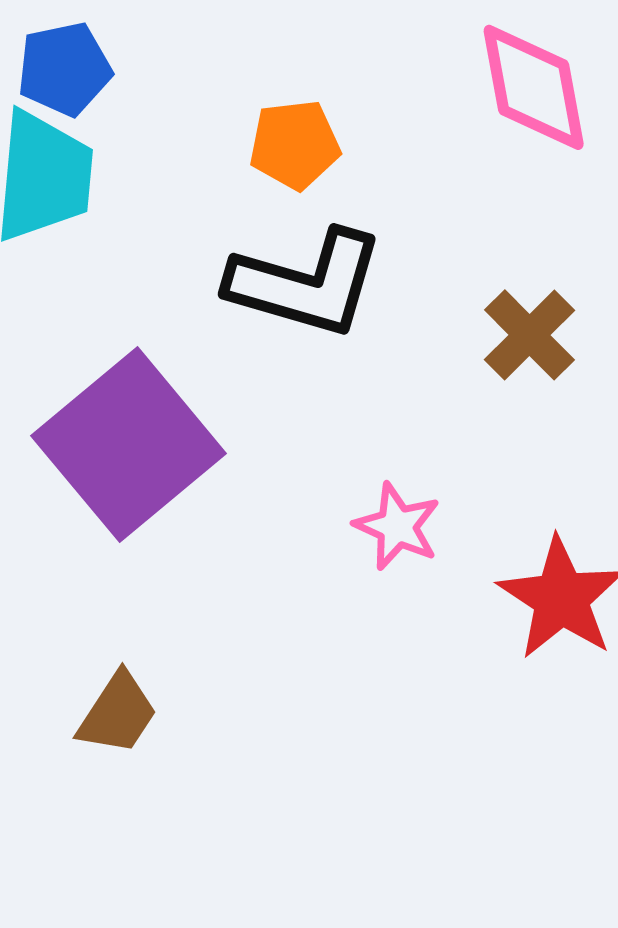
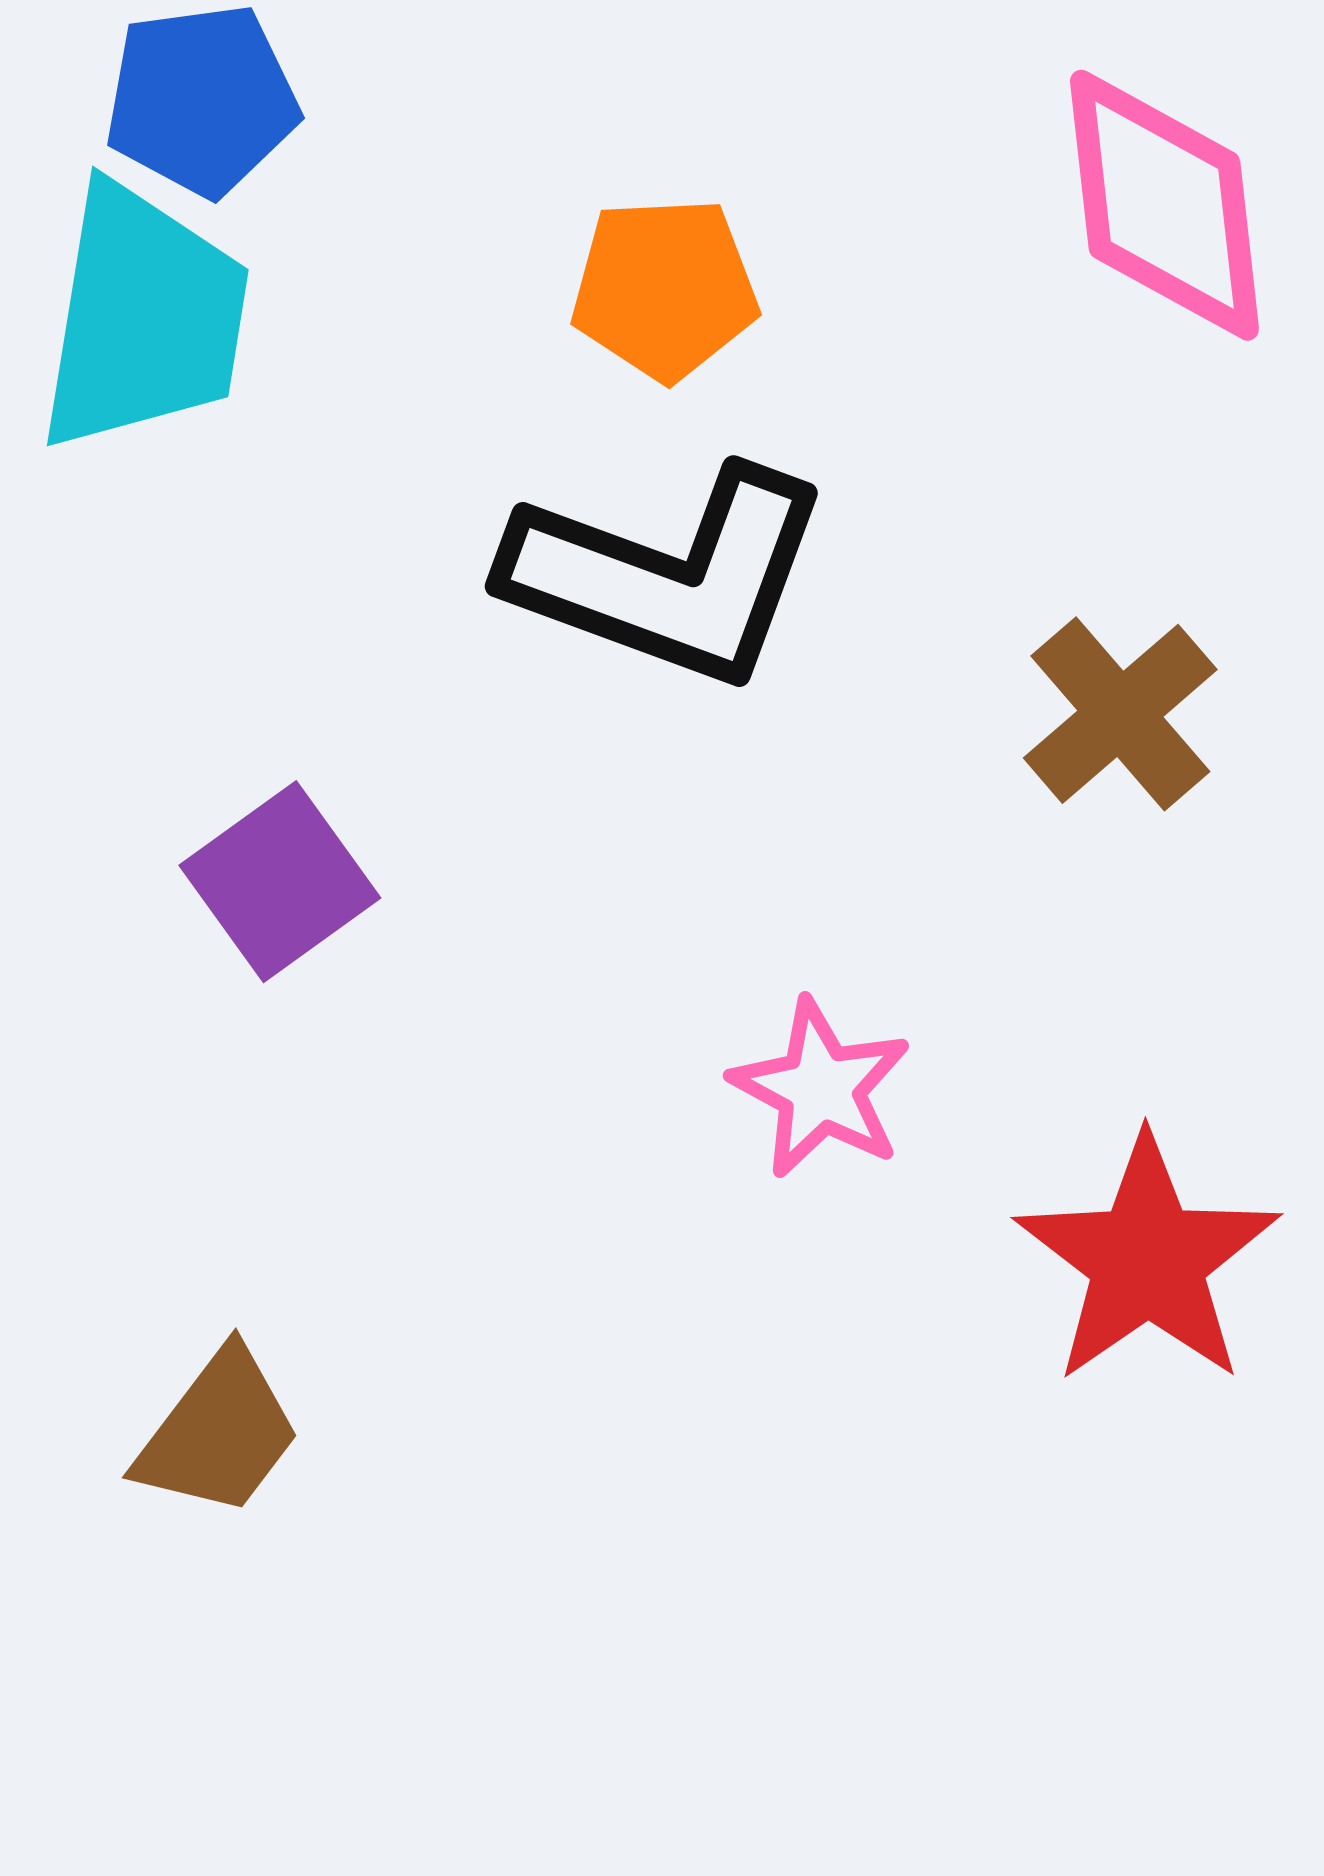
purple square: (129, 445) -> (280, 882), size x0.5

